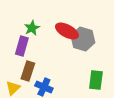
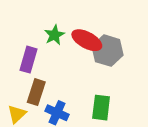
green star: (32, 28) -> (54, 35), moved
green rectangle: (96, 80) -> (101, 108), moved

